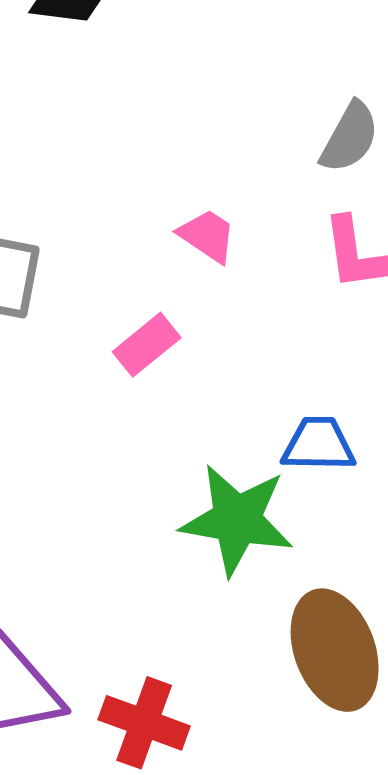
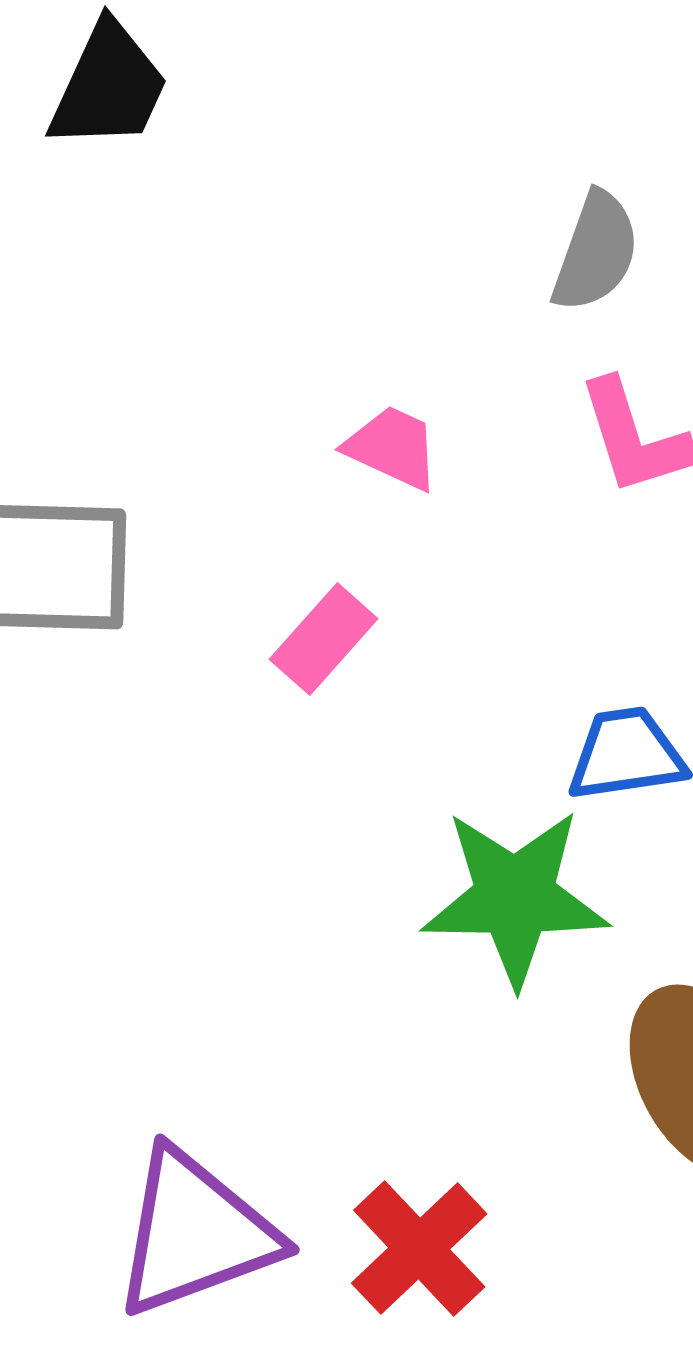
red cross: (144, 723) -> (419, 1248), turned 36

